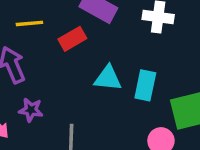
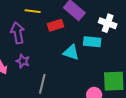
cyan rectangle: (145, 85) -> (92, 42), moved, turned 72

